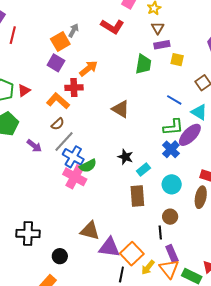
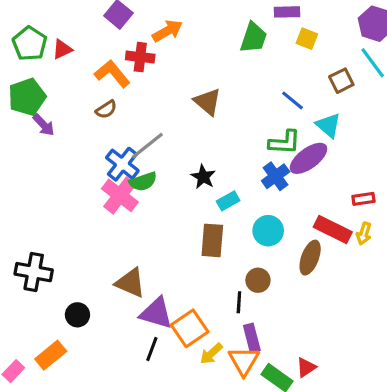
gray line: (64, 142) -> (147, 146), moved
purple arrow: (34, 146) -> (44, 125), moved
black line: (121, 274) -> (152, 349), moved

